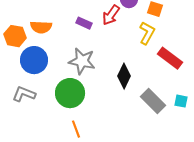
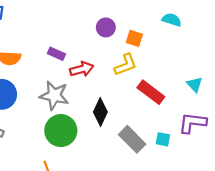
red arrow: (111, 15) -> (82, 69), moved, turned -140
yellow L-shape: (147, 33) -> (126, 65), turned 40
green circle: (70, 93) -> (61, 131), moved

